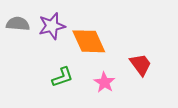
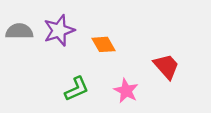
orange diamond: (89, 41) -> (104, 44), size x0.6

